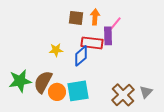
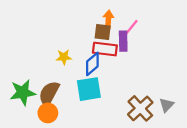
brown square: (76, 18) -> (103, 32), moved
cyan square: (78, 91) -> (89, 89), moved
orange circle: (57, 92) -> (48, 113), moved

